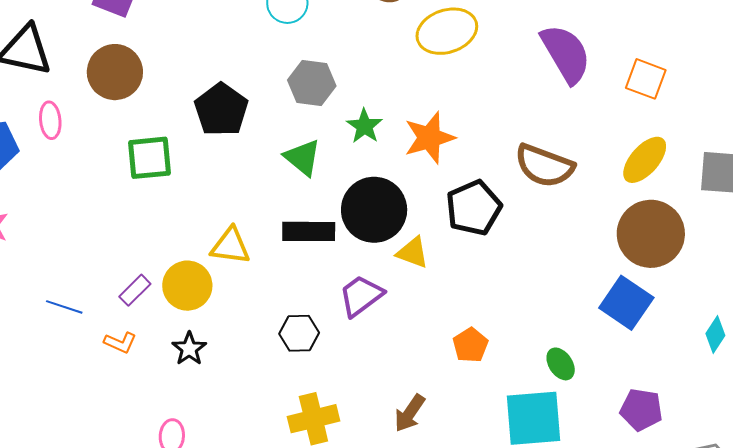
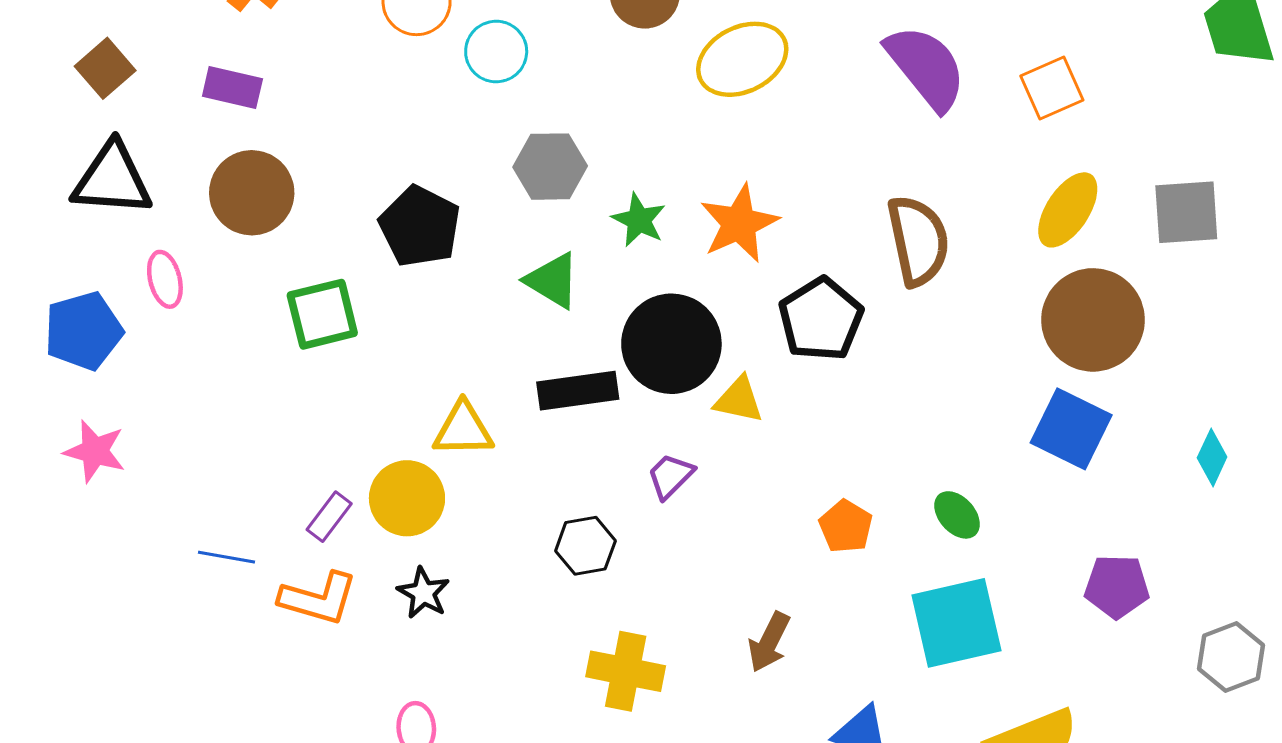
orange square: (646, 79) -> (1052, 88), turned -36
brown semicircle: (544, 166) -> (918, 241), turned -114
purple trapezoid: (361, 296) -> (670, 476), size x0.7
orange L-shape: (120, 342) -> (318, 598), size x1.6
green ellipse: (561, 364) -> (957, 515), moved
yellow cross: (313, 419) -> (626, 671), turned 33

